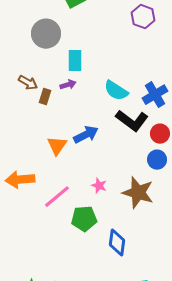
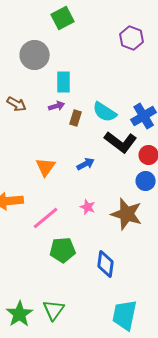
brown rectangle: (45, 97) -> (76, 118), moved
blue arrow: (86, 135) -> (86, 164), moved, size x0.7
green pentagon: (84, 219) -> (63, 250), moved

